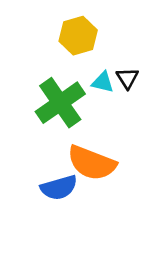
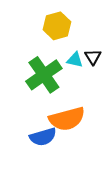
orange semicircle: (92, 163) -> (67, 119), turned -36

